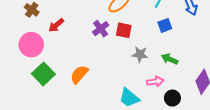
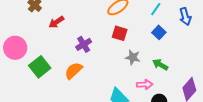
blue square: (165, 25) -> (159, 32), turned -32
purple cross: (101, 29) -> (84, 44), moved
pink circle: (31, 45) -> (15, 48), moved

